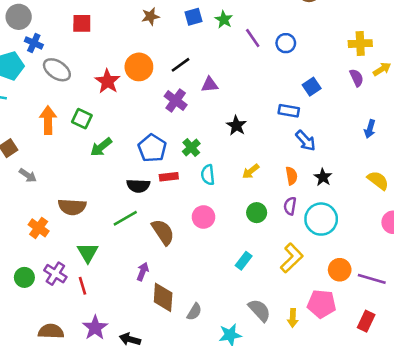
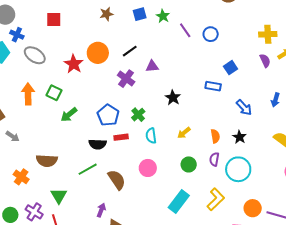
blue arrow: (306, 141) -> (244, 108), moved
cyan rectangle: (244, 261) -> (179, 201), size x1.6

